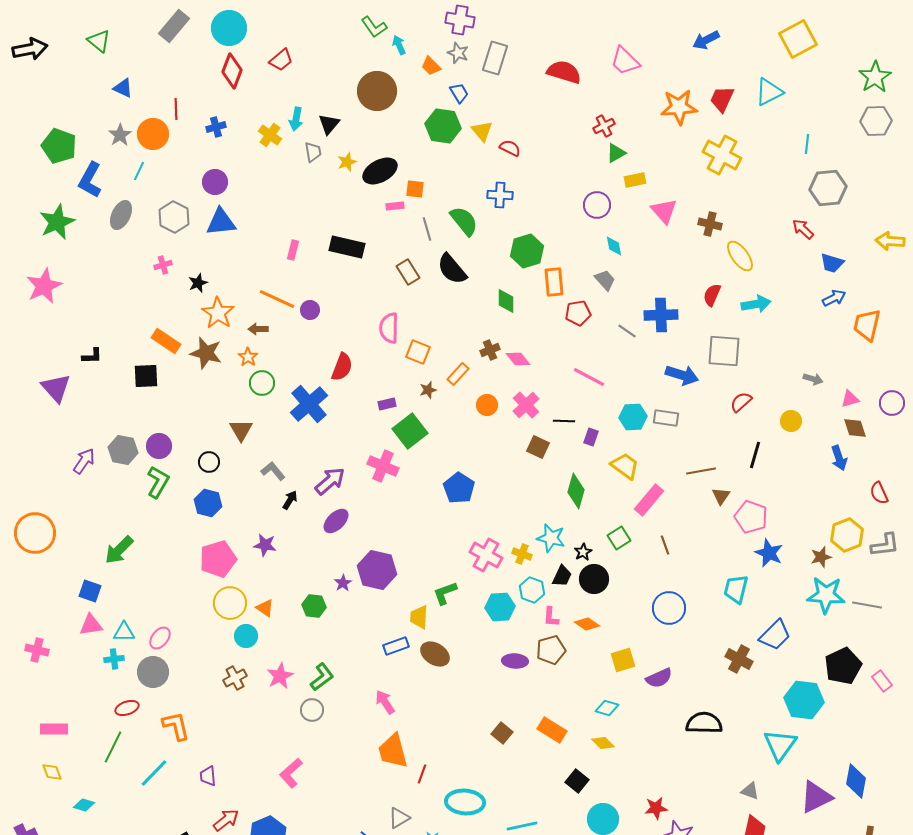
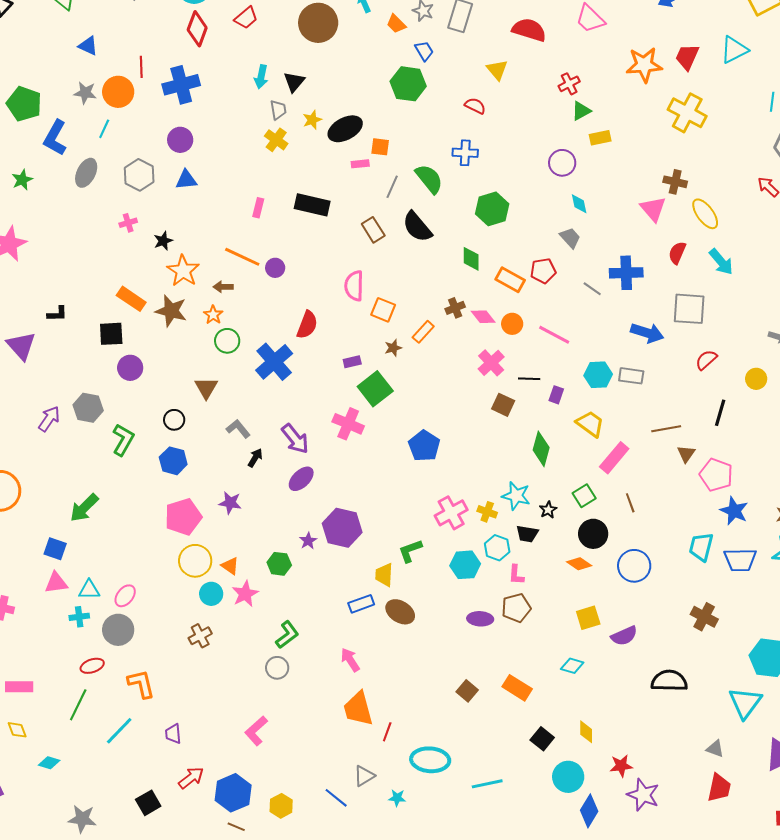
brown circle: (377, 91) -> (318, 23), moved
blue cross: (216, 127) -> (181, 85), size x1.8
yellow triangle: (482, 131) -> (497, 70), moved
gray star: (120, 135) -> (85, 93), turned -30
yellow cross: (270, 135) -> (276, 140), moved
pink triangle: (664, 211) -> (653, 209), moved
green star: (57, 222) -> (22, 180), size x0.6
blue triangle: (221, 222) -> (186, 180), size x0.7
gray line: (427, 229) -> (392, 187), turned 40
orange rectangle: (554, 282) -> (510, 280), moved, turned -56
cyan arrow: (756, 304) -> (721, 262), turned 60
orange circle: (487, 405) -> (512, 324), moved
purple circle: (159, 446) -> (130, 368), moved
purple arrow: (330, 481) -> (295, 439), turned 92
pink cross: (486, 555) -> (451, 513), turned 32
black trapezoid: (562, 576) -> (527, 534), turned 75
black circle: (594, 579) -> (593, 534), moved
orange diamond: (587, 624) -> (579, 564), moved
blue trapezoid: (775, 635) -> (740, 560), moved, turned 44
pink star: (280, 676) -> (245, 594), moved
yellow diamond: (603, 743) -> (586, 732), moved, turned 45

